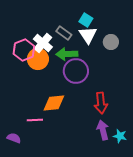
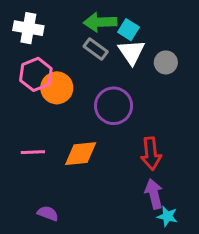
white cross: (43, 43) -> (28, 28), moved, turned -30
green arrow: (67, 54) -> (100, 22), moved
pink line: (35, 120) -> (33, 152), moved
cyan star: (120, 136) -> (167, 216), moved
purple semicircle: (14, 138) -> (48, 213), moved

